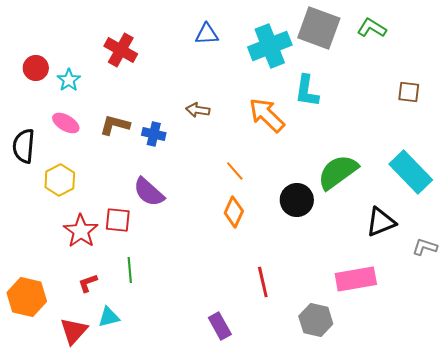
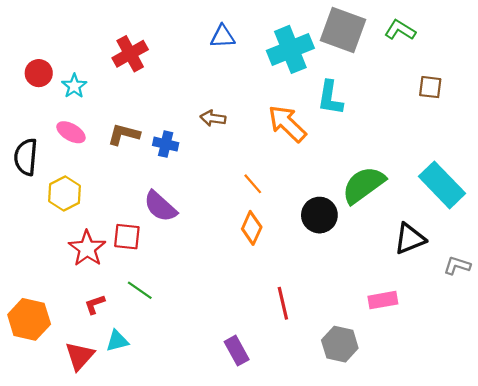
red cross: (121, 50) -> (130, 54), turned 32
brown square: (409, 92) -> (430, 87), moved
green line: (130, 270) -> (140, 290), turned -50
pink rectangle: (356, 279) -> (383, 300), size x0.7

